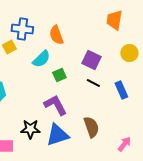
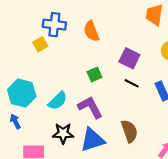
cyan semicircle: (41, 59) -> (58, 101), moved

